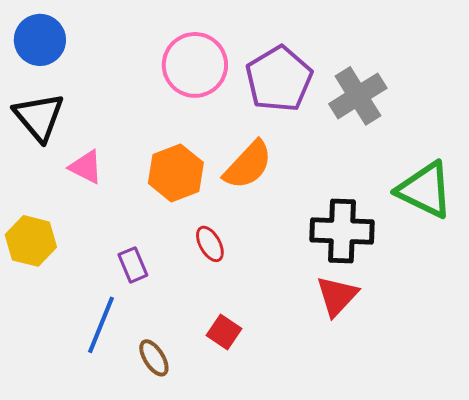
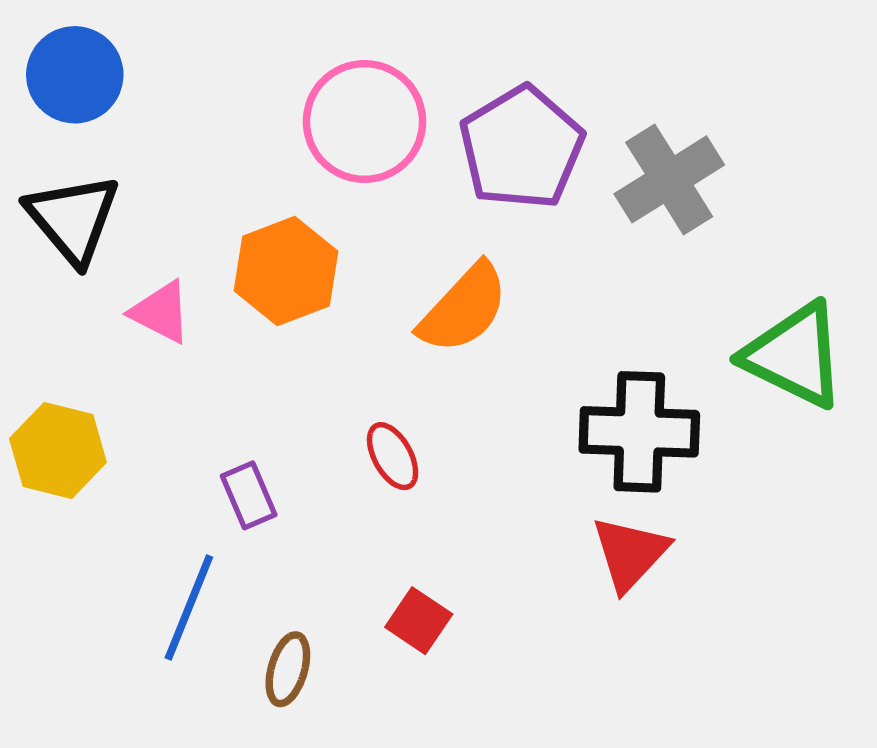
orange hexagon: (176, 173) -> (286, 271), moved
brown ellipse: (154, 358) -> (288, 669), turned 48

